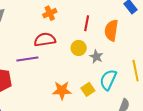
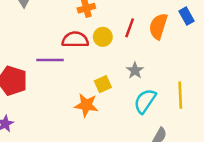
orange semicircle: (111, 30) -> (158, 26), moved
yellow circle: (79, 48) -> (103, 37), moved
yellow square: (88, 89) -> (103, 84), moved

